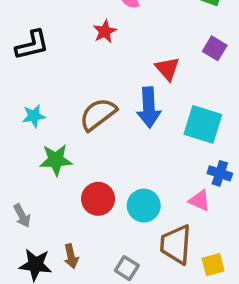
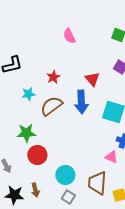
red star: (105, 31) -> (53, 77), moved
cyan star: (34, 116) -> (28, 94), moved
red circle: (98, 199) -> (37, 155), moved
cyan circle: (144, 206) -> (65, 175), moved

